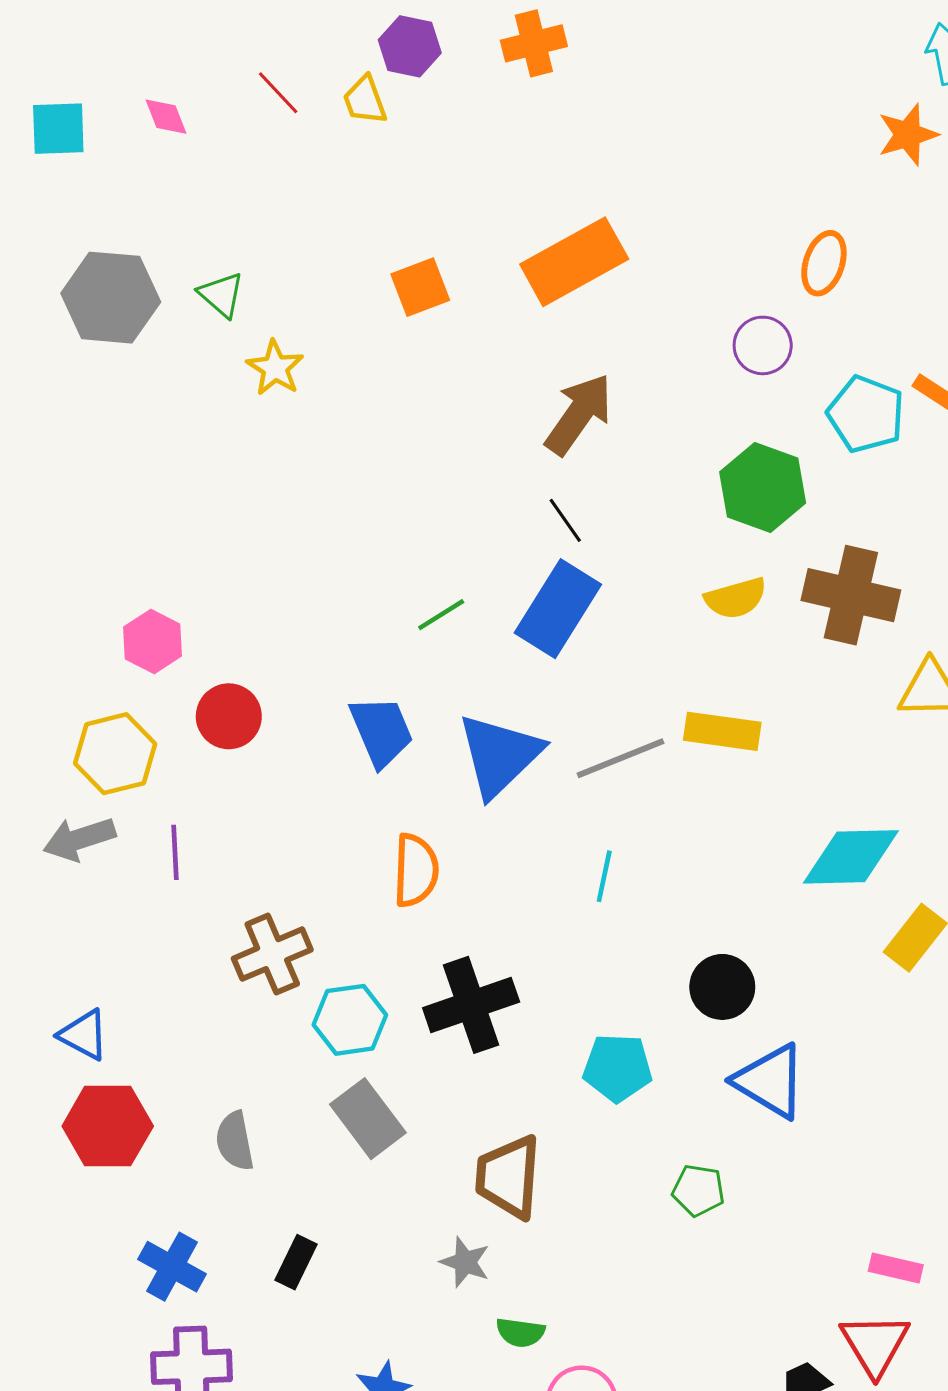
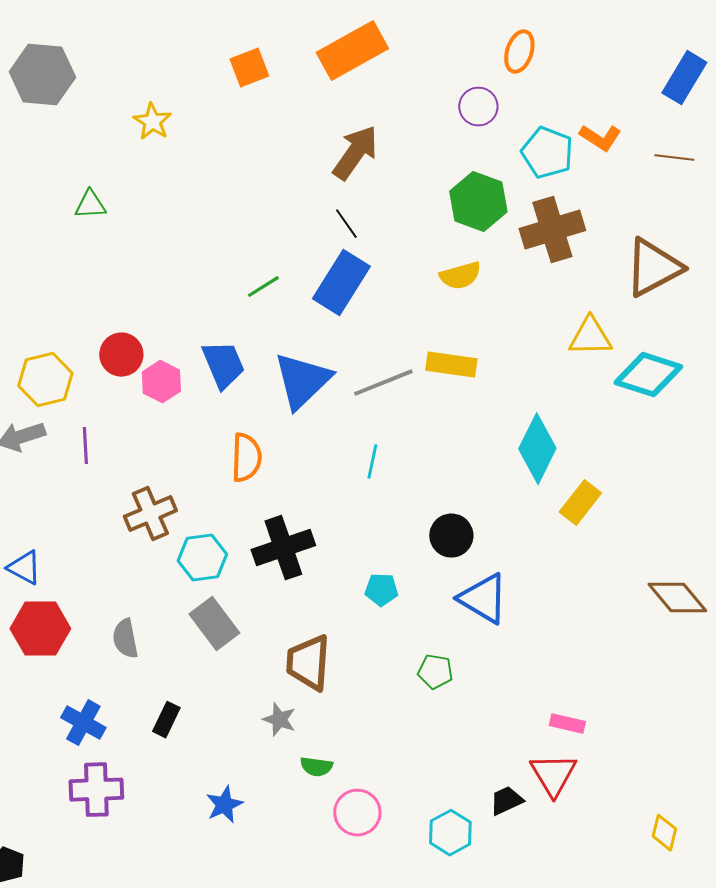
green triangle: (221, 295) -> (90, 205), moved, turned -44
brown cross: (851, 595) -> (552, 230), moved, turned -30
pink hexagon: (153, 642) -> (161, 382), moved
cyan diamond: (851, 857) -> (537, 449), turned -62
cyan pentagon: (618, 1068) -> (381, 590), size x0.7

